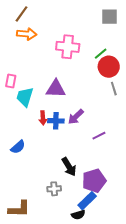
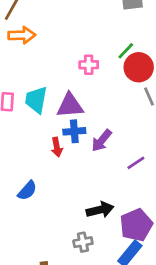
pink cross: (68, 47) -> (89, 65), moved, size x0.6
cyan trapezoid: (25, 97) -> (36, 100), moved
blue cross: (56, 121) -> (74, 131), moved
black arrow: (69, 167) -> (100, 210), turned -66

